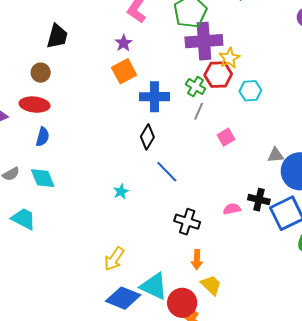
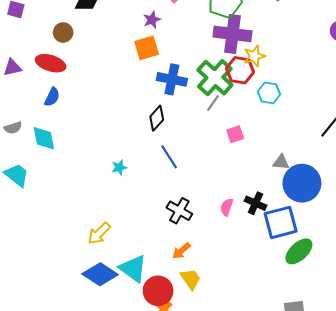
green cross: (196, 87) -> (215, 78), size x1.8
pink semicircle: (232, 209) -> (227, 207), turned -72
orange arrow: (197, 260) -> (181, 251), turned 36

